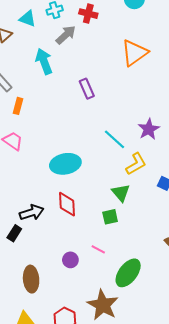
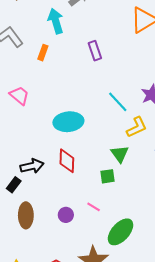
orange rectangle: (18, 106) -> (43, 53), moved
brown ellipse: (31, 279) -> (26, 215), moved

